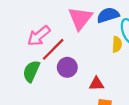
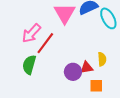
yellow semicircle: (117, 44) -> (102, 59), moved
purple circle: (67, 67) -> (73, 72), moved

